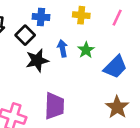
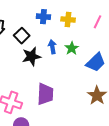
blue cross: (41, 17) -> (43, 17), moved

